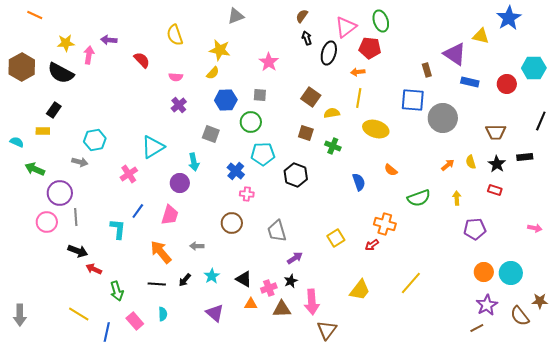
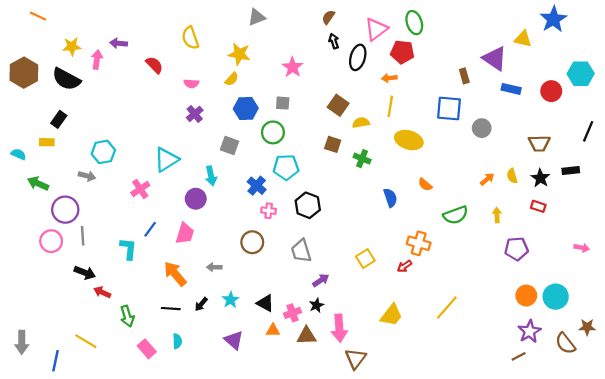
gray circle: (443, 118) -> (482, 128), size x0.6
black hexagon: (296, 175) -> (308, 205), moved
blue line: (107, 332) -> (55, 361), moved

